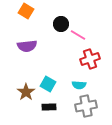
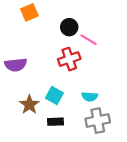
orange square: (26, 11) -> (29, 12), turned 35
purple semicircle: (27, 46) -> (16, 65), moved
red cross: (90, 59) -> (69, 59), moved

